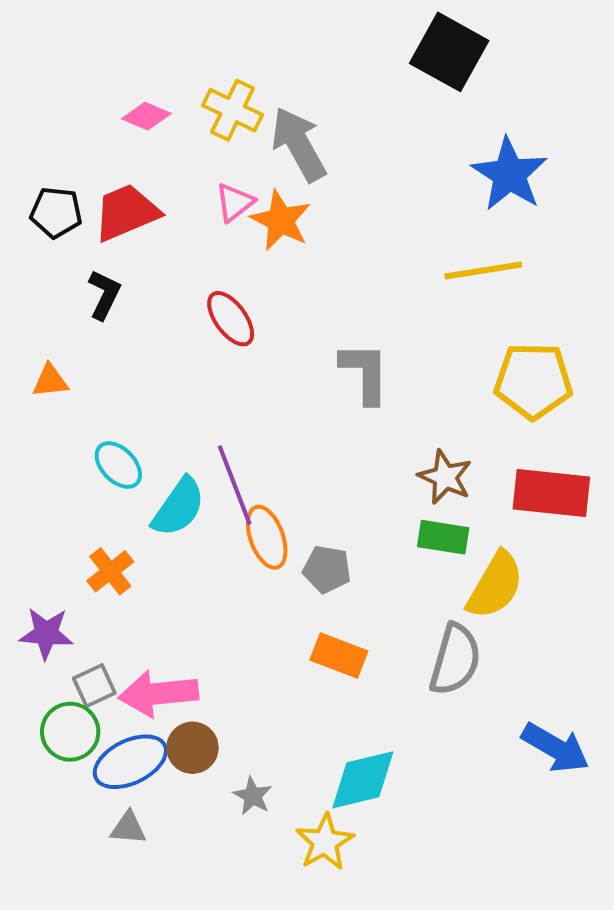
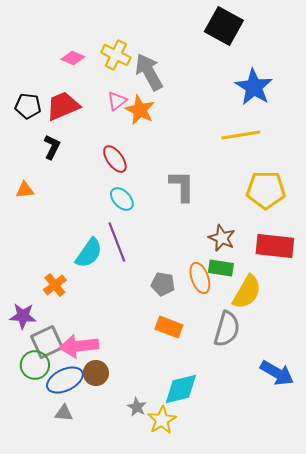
cyan ellipse: (118, 465) -> (122, 199), moved
orange ellipse: (267, 537) -> (200, 278), moved
gray square: (94, 686) -> (47, 342), size x1.5
gray star: (253, 796) -> (137, 407), moved

